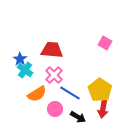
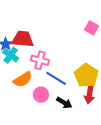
red trapezoid: (52, 50) -> (23, 39), moved
pink cross: (54, 75) -> (40, 60), turned -30

